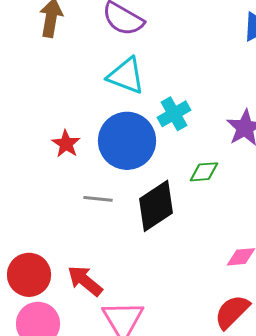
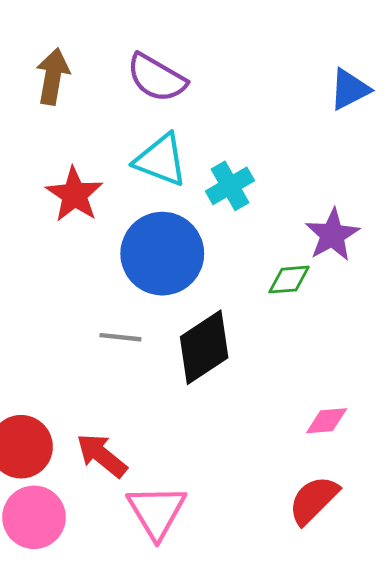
cyan cross: (174, 114) -> (230, 186), moved
red star: (66, 144) -> (74, 195), moved, size x1.4
green diamond: (204, 172) -> (289, 280), moved

